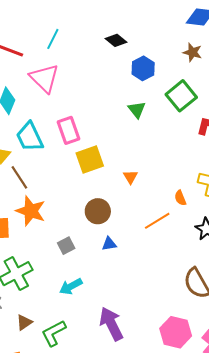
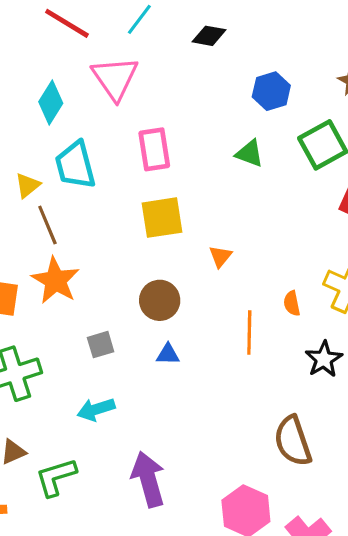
black diamond: (116, 40) -> (209, 36), moved, turned -40
green triangle: (137, 110) -> (250, 153), turned -42
pink rectangle: (69, 130) -> (154, 149), moved
orange line: (157, 221) -> (249, 332), turned -68

